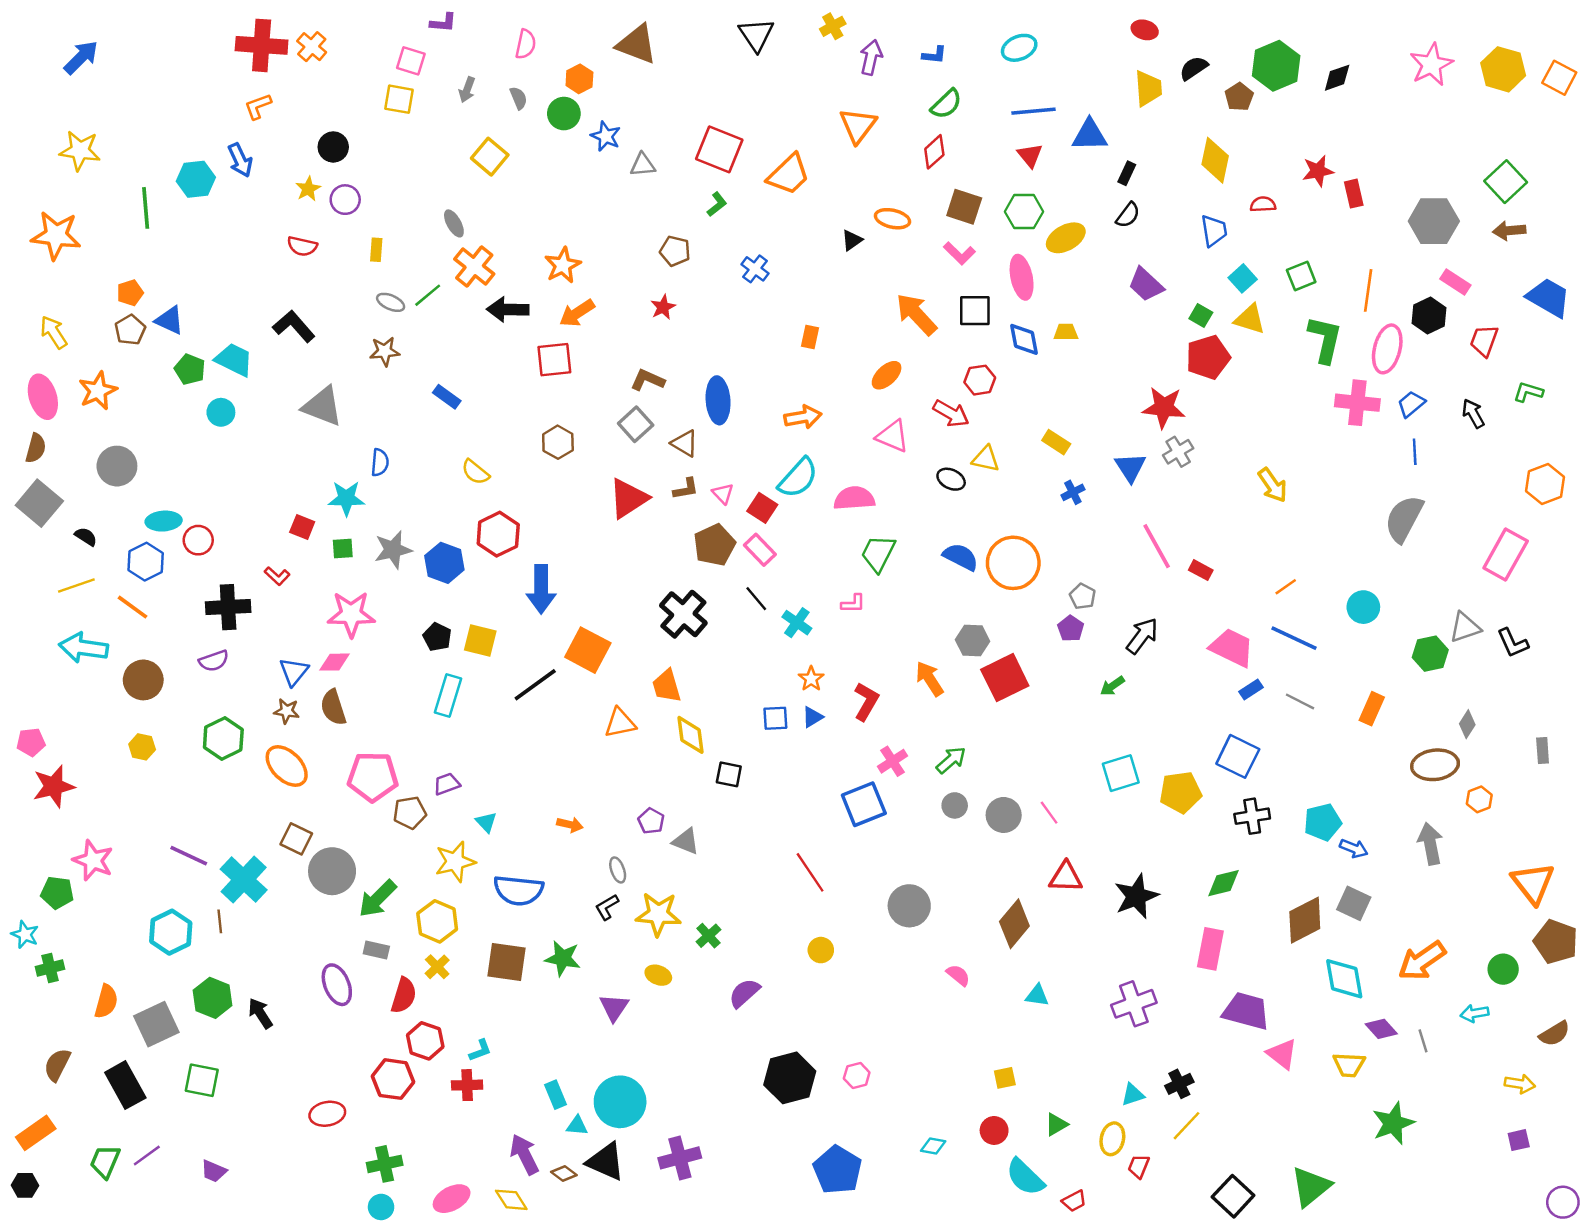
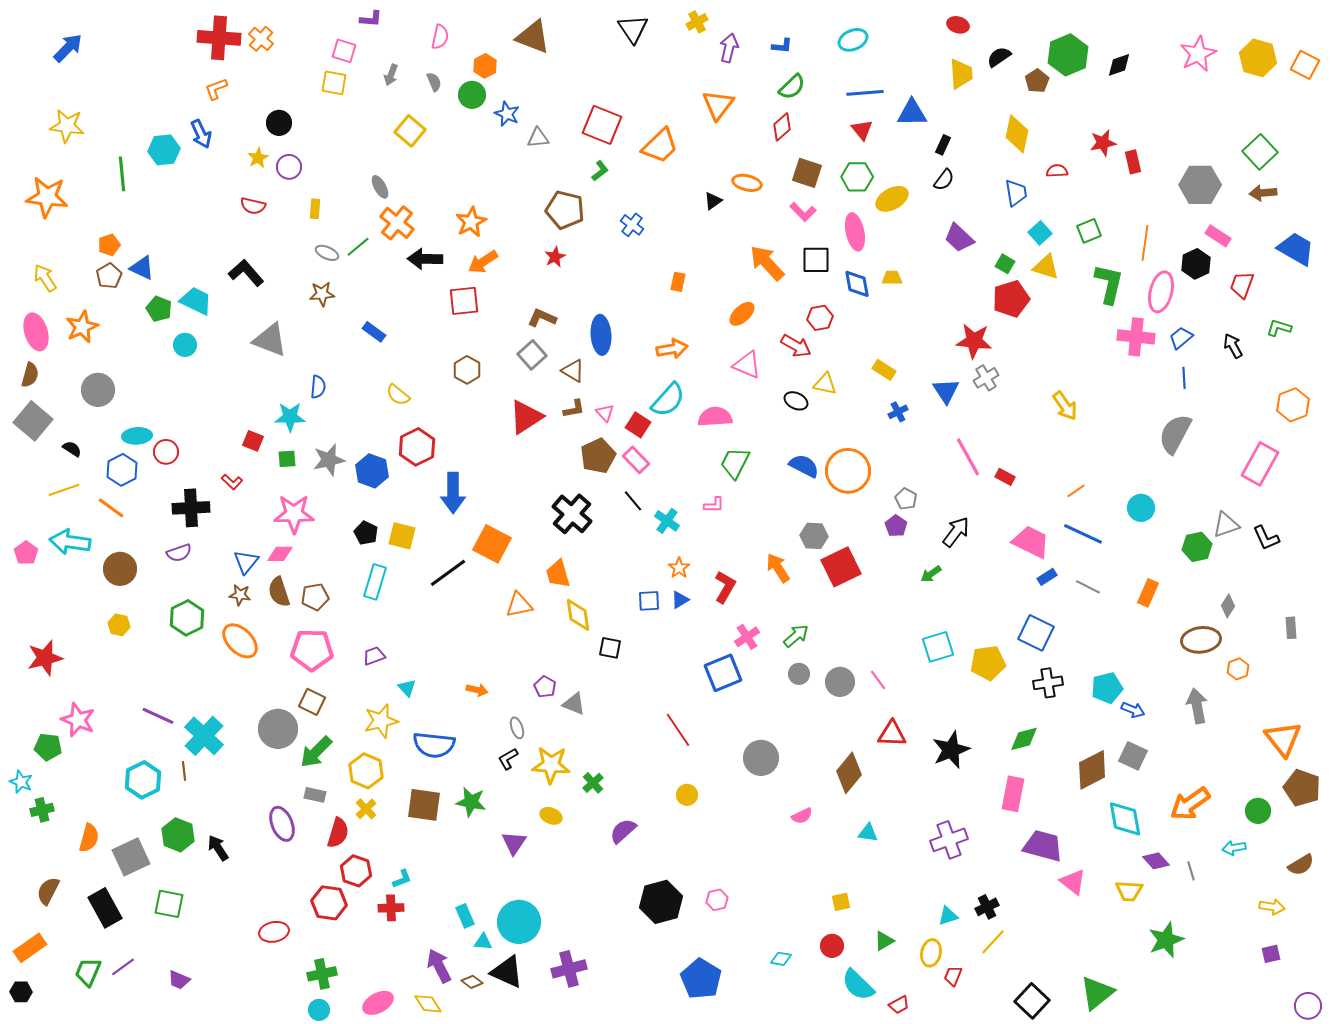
brown pentagon: (675, 251) -> (565, 210), size x1.5
pink pentagon: (31, 742) -> (26, 553), moved, turned -30
brown pentagon: (410, 813) -> (315, 597), moved
brown square: (296, 839) -> (312, 702), moved
pink semicircle: (958, 975) -> (802, 816), turned 115

